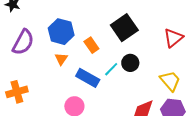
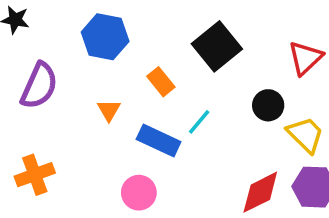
blue hexagon: (61, 32) -> (105, 37), moved
black circle: (130, 63) -> (268, 105), moved

